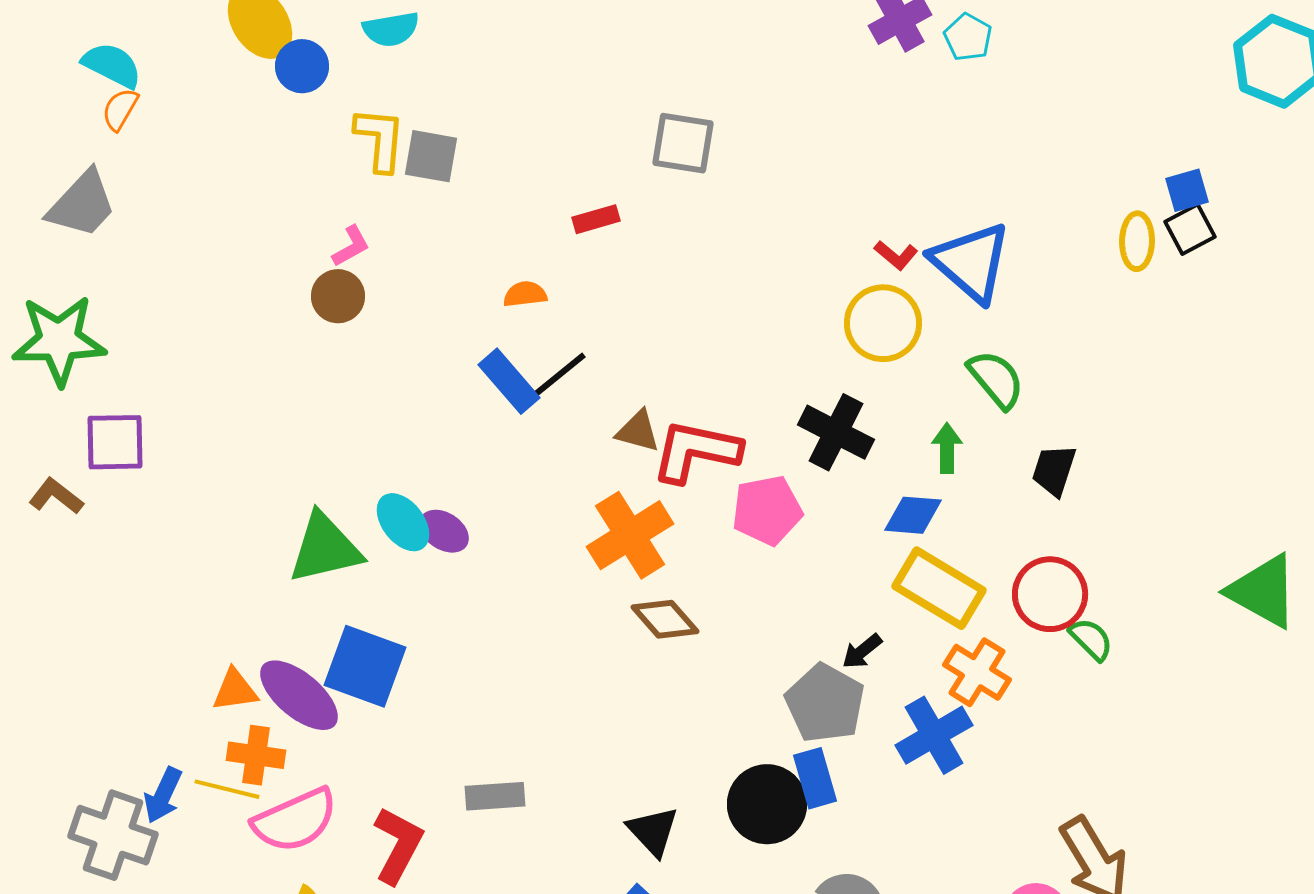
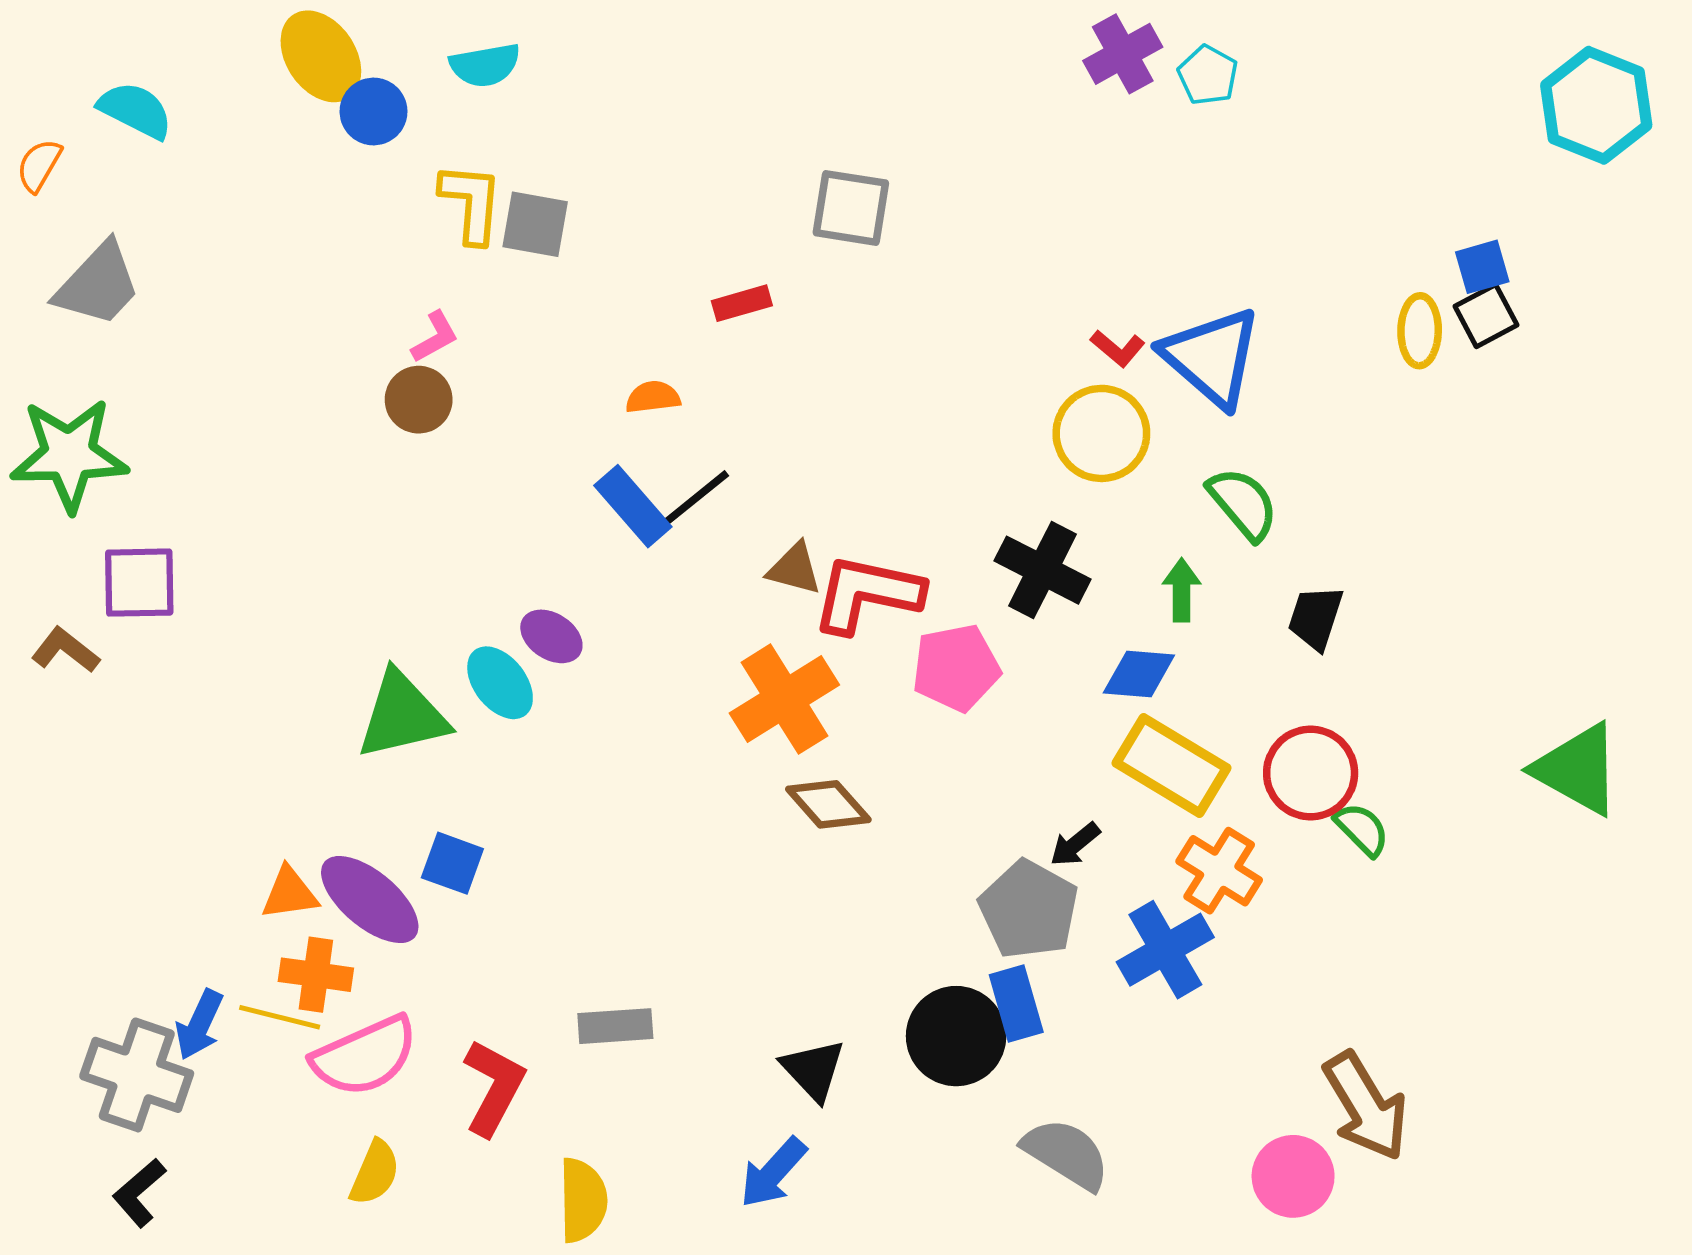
orange semicircle: (120, 109) -> (39, 165), moved
purple ellipse: (444, 531) -> (551, 636), moved
blue square: (365, 666) -> (452, 863), size x0.6

